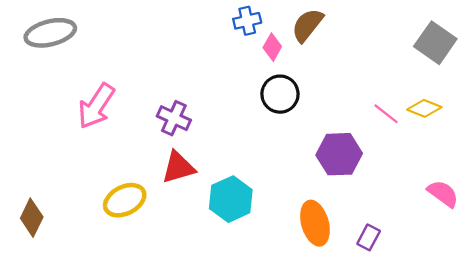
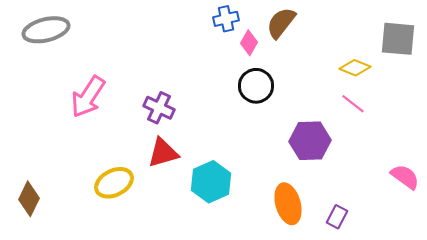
gray square: (435, 43) -> (398, 39), turned -30
yellow diamond: (424, 108) -> (355, 68), moved

